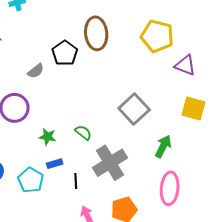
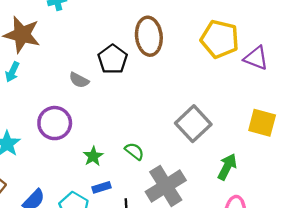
purple triangle: (185, 65) -> (256, 58), moved
gray semicircle: (36, 71) -> (79, 80), turned 66
green star: (48, 137) -> (93, 156), turned 30

